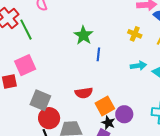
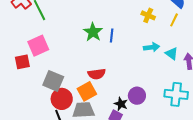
green star: (83, 35) -> (93, 32), moved
orange square: (105, 106) -> (87, 91), moved

